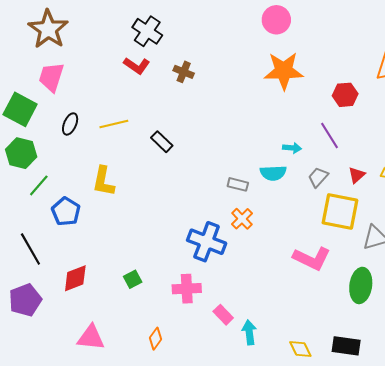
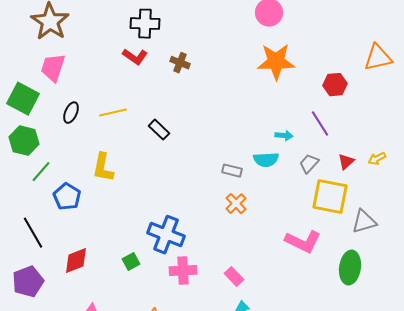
black cross: (147, 31) -> (145, 24), turned -32
blue cross: (207, 242) -> (166, 235), moved
pink rectangle: (223, 315) -> (234, 277), moved

